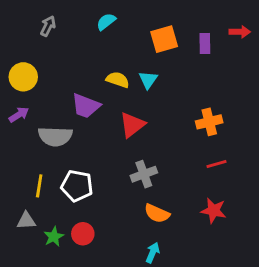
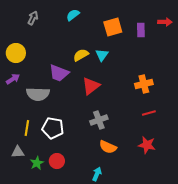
yellow semicircle: (118, 80) -> (81, 55), turned -49
cyan arrow: (153, 253) -> (97, 174), moved

